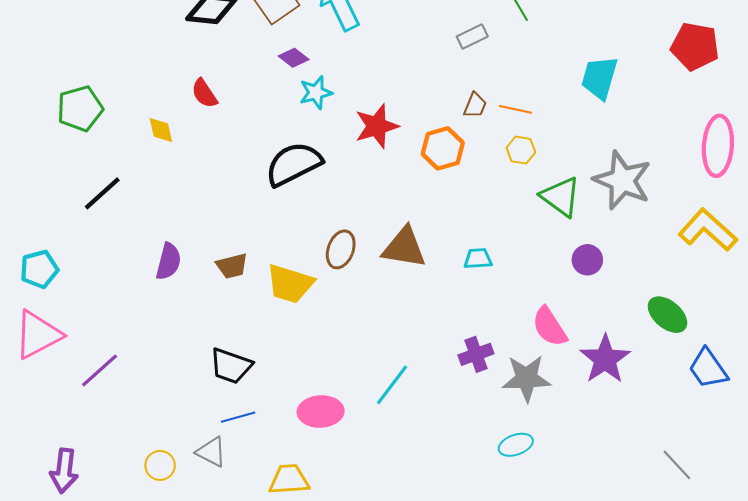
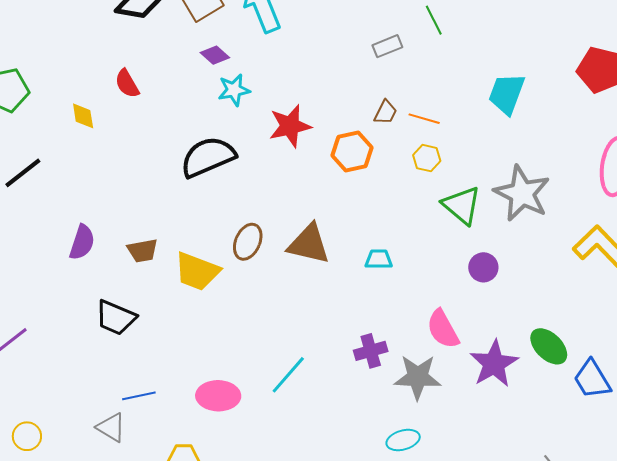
green ellipse: (667, 315) -> (549, 346), moved
black trapezoid: (231, 366) -> (116, 318), moved
yellow circle: (160, 465) -> (27, 436), moved

